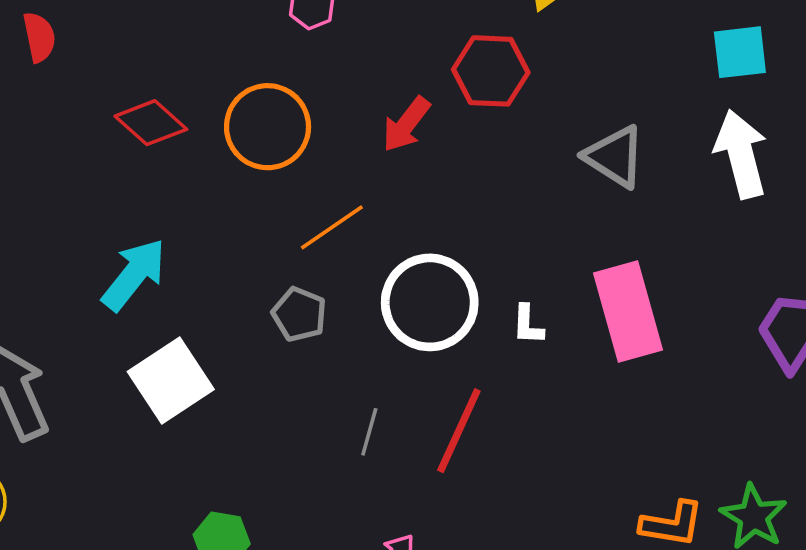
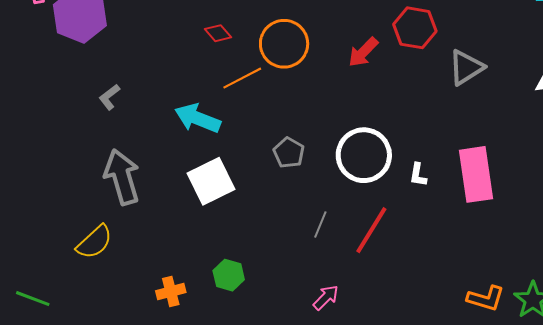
red diamond: (151, 123) -> (218, 33), size x0.7
gray triangle: (615, 157) -> (466, 67), moved, turned 48
orange line: (332, 227) -> (242, 78), moved
cyan arrow: (134, 275) -> (198, 118), turned -114

